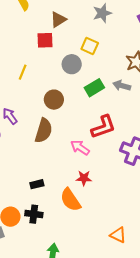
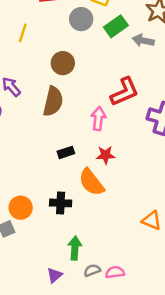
green rectangle: (94, 88) -> (116, 26), moved
pink arrow: (80, 148) -> (98, 119), turned 66
black rectangle: (37, 184) -> (66, 152), moved
black cross: (34, 214) -> (61, 203), moved

